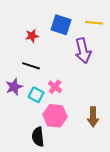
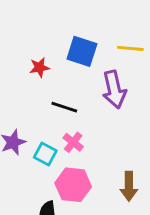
black line: (31, 66) -> (64, 107), moved

